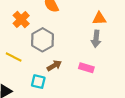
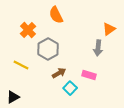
orange triangle: (99, 18) -> (109, 29), moved, turned -32
cyan square: (38, 82) -> (70, 88), moved, turned 32

